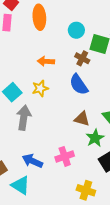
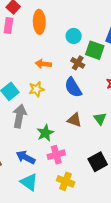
green star: (95, 138) -> (45, 133), moved
cyan triangle: (21, 185) -> (29, 182), moved
yellow cross: (86, 190) -> (66, 181), moved

